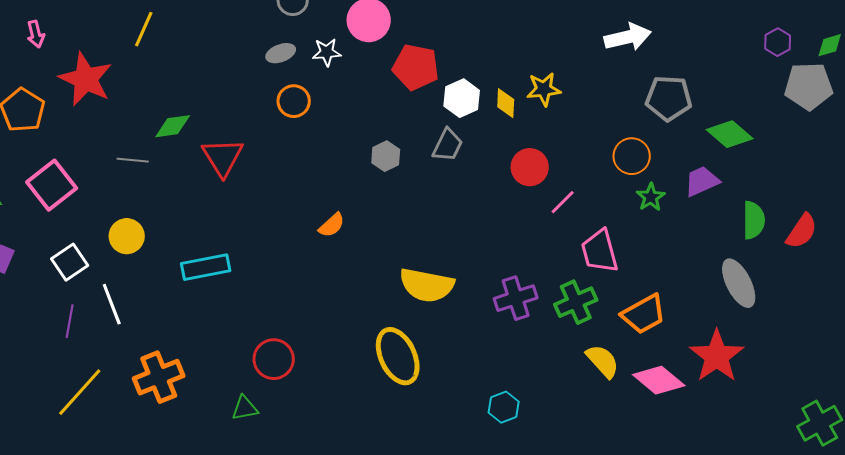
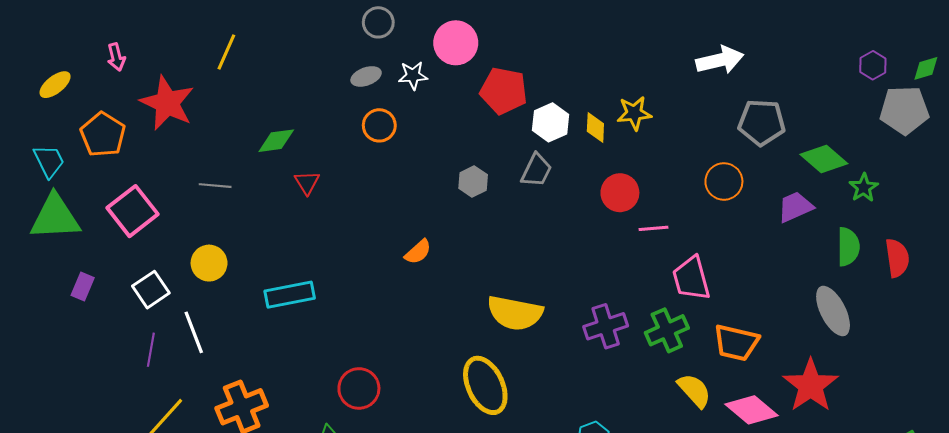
green diamond: (173, 126) -> (276, 141), moved
red triangle: (223, 157) -> (307, 183), size x0.6
green star: (651, 197) -> (864, 188), moved
pink line: (563, 202) -> (654, 228), turned 40
red semicircle: (802, 231) -> (897, 258), turned -42
orange trapezoid: (644, 314) -> (736, 343), turned 42

